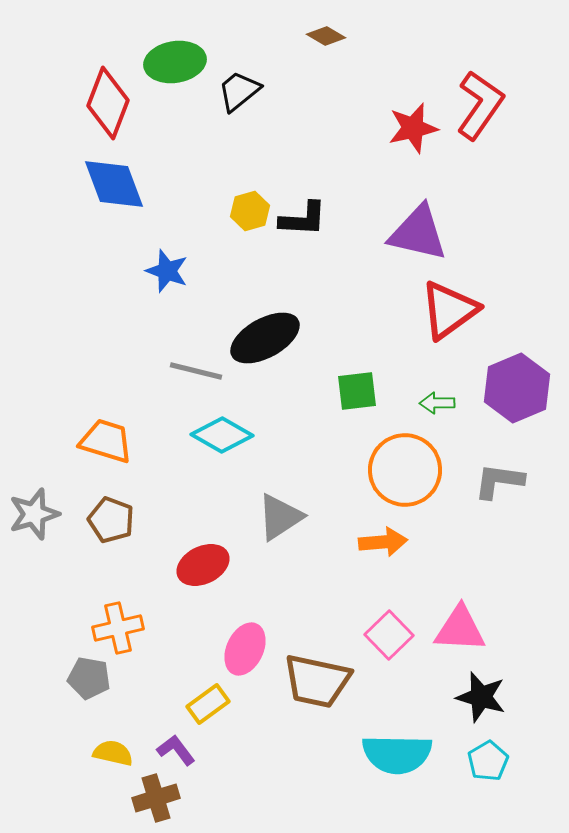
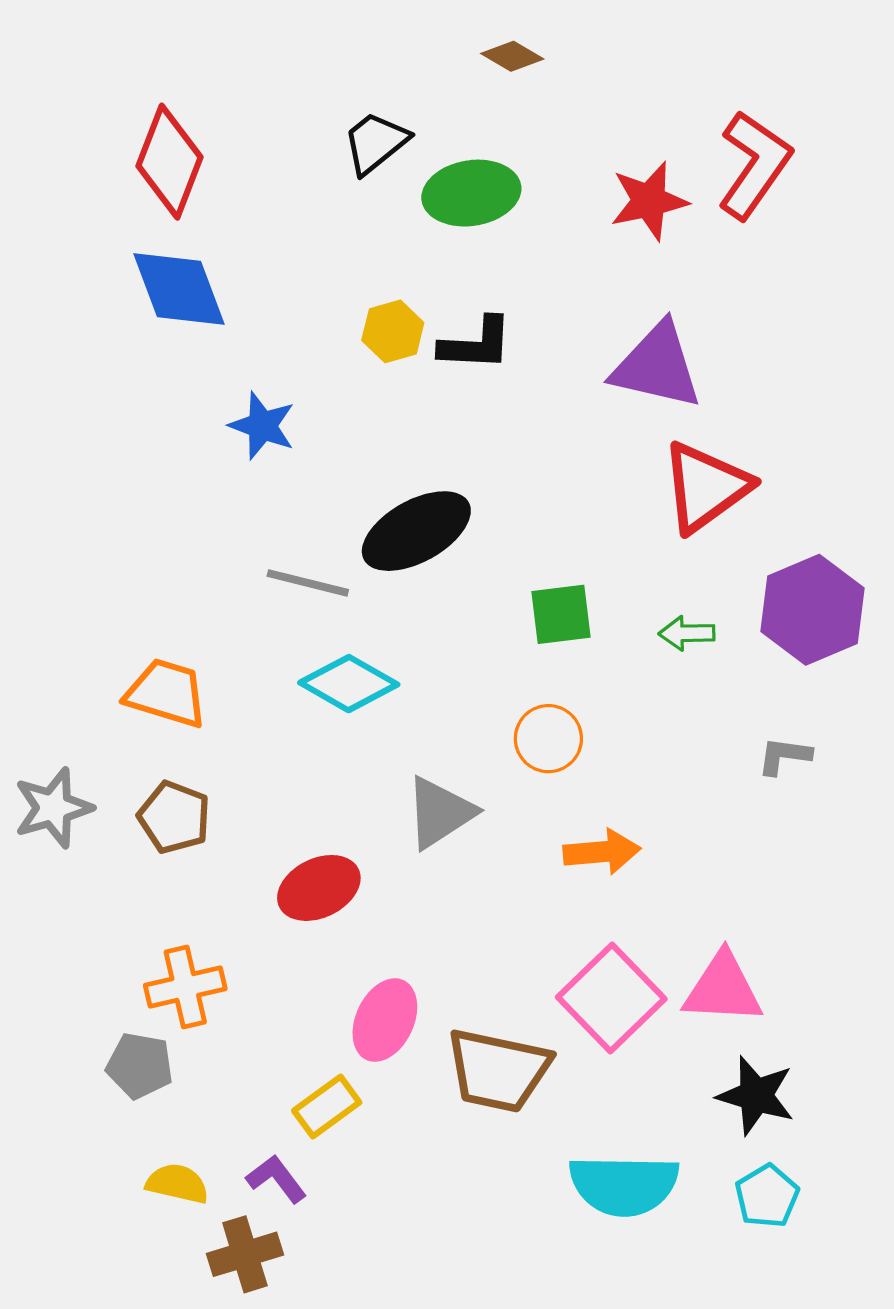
green ellipse: (175, 62) -> (471, 193), moved
orange circle: (405, 470) -> (548, 739), moved, size x0.6
gray L-shape: (499, 481) -> (784, 756), size x0.7
pink square: (389, 635) -> (611, 998), size x1.4

